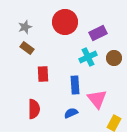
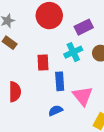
red rectangle: (43, 74) -> (43, 63), moved
red semicircle: (34, 109) -> (15, 92), moved

